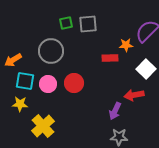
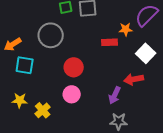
pink circle: (48, 84) -> (72, 94), moved
yellow star: (20, 104) -> (20, 100), moved
yellow cross: (43, 126) -> (43, 110), size x0.7

